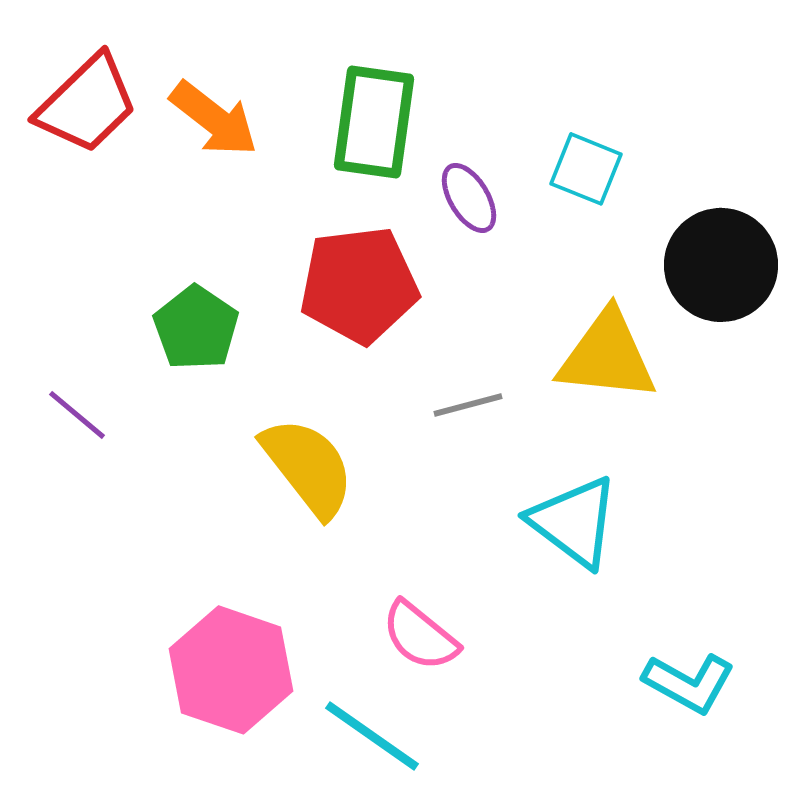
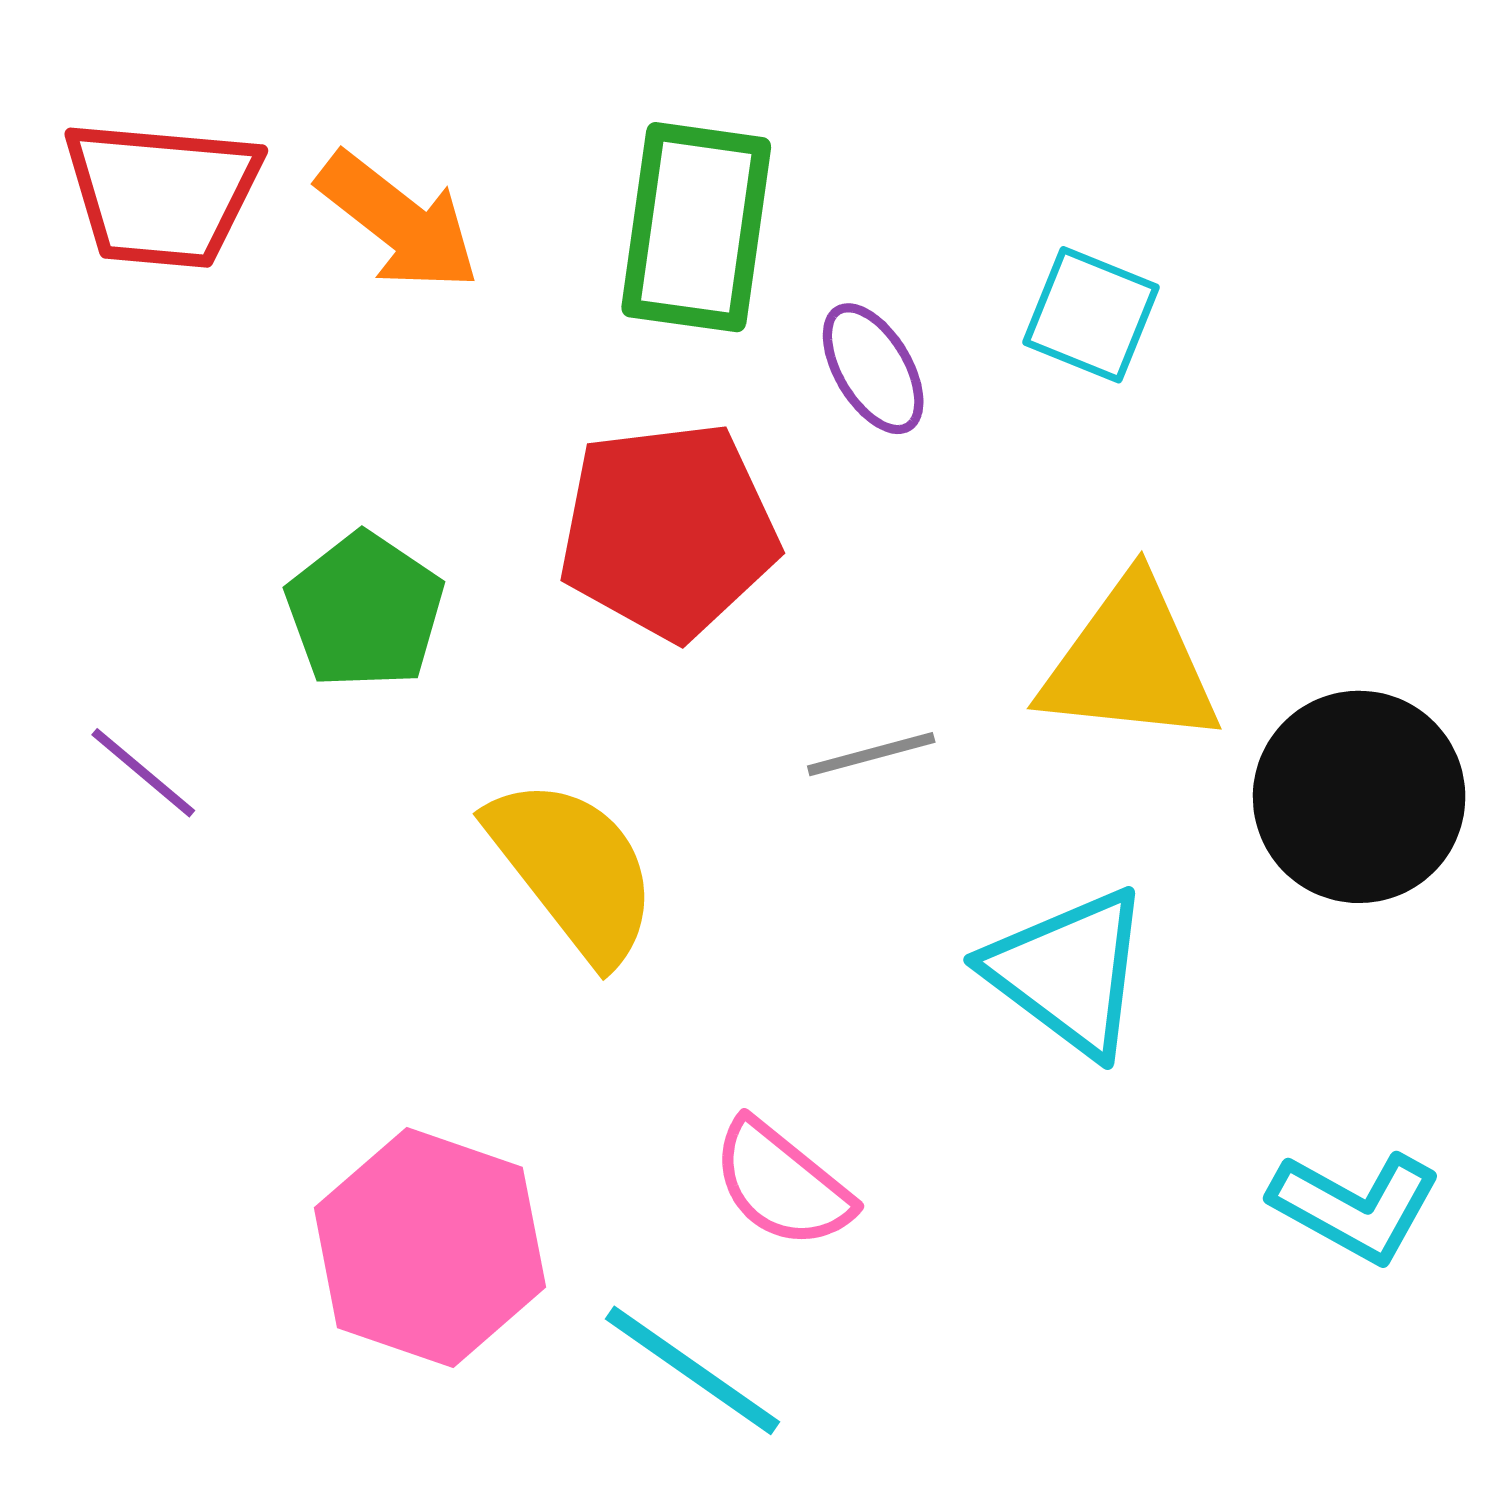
red trapezoid: (87, 104) -> (162, 194), turned 49
black circle: (721, 265) -> (1359, 797), moved
cyan L-shape: (689, 683) -> (1355, 1207), moved

